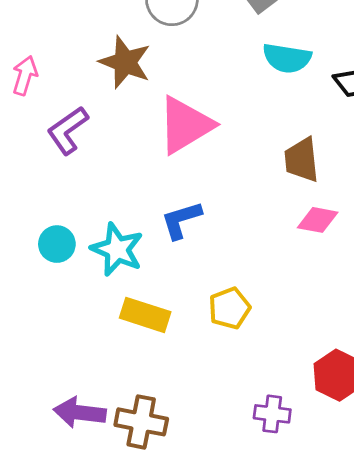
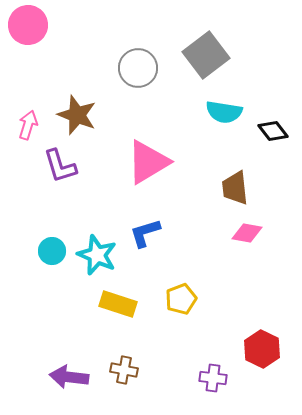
brown star: (125, 62) -> (77, 115), moved
purple L-shape: (68, 130) -> (60, 166), turned -72
brown cross: (141, 422) -> (124, 370), moved, size x0.7

